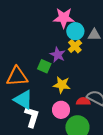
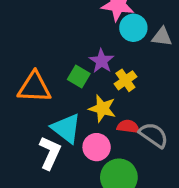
yellow cross: (75, 46) -> (125, 80), moved
cyan triangle: (23, 100) -> (66, 128), moved
red semicircle: (83, 101) -> (128, 127), moved

